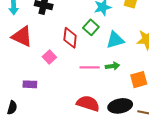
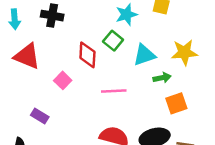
green arrow: (113, 66) -> (162, 78), moved
purple rectangle: (30, 84) -> (40, 116), turned 32

